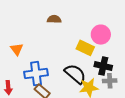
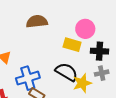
brown semicircle: (54, 19) -> (37, 21), size x1.5
black cross: (103, 66) -> (99, 51), moved

